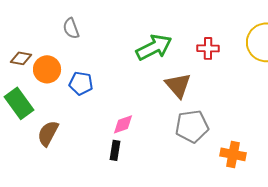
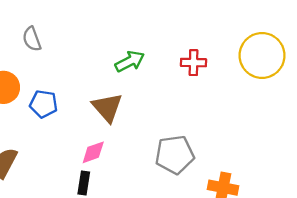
green arrow: (154, 47) -> (130, 61), size x0.7
brown triangle: (178, 85) -> (107, 107), moved

